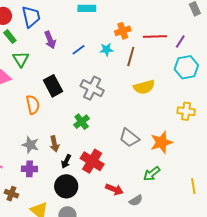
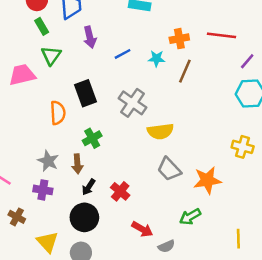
red line: (155, 36) -> (221, 35), moved
yellow semicircle: (144, 87) -> (160, 131), moved
green cross: (82, 122) -> (92, 138), moved
red cross: (92, 161) -> (120, 191), size x0.7

